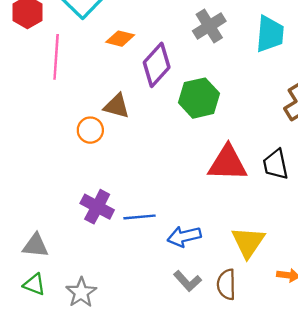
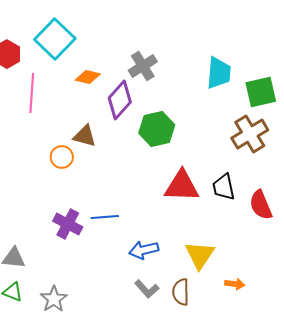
gray cross: (209, 26) -> (143, 66), moved
blue line: (139, 217) -> (105, 217), moved

